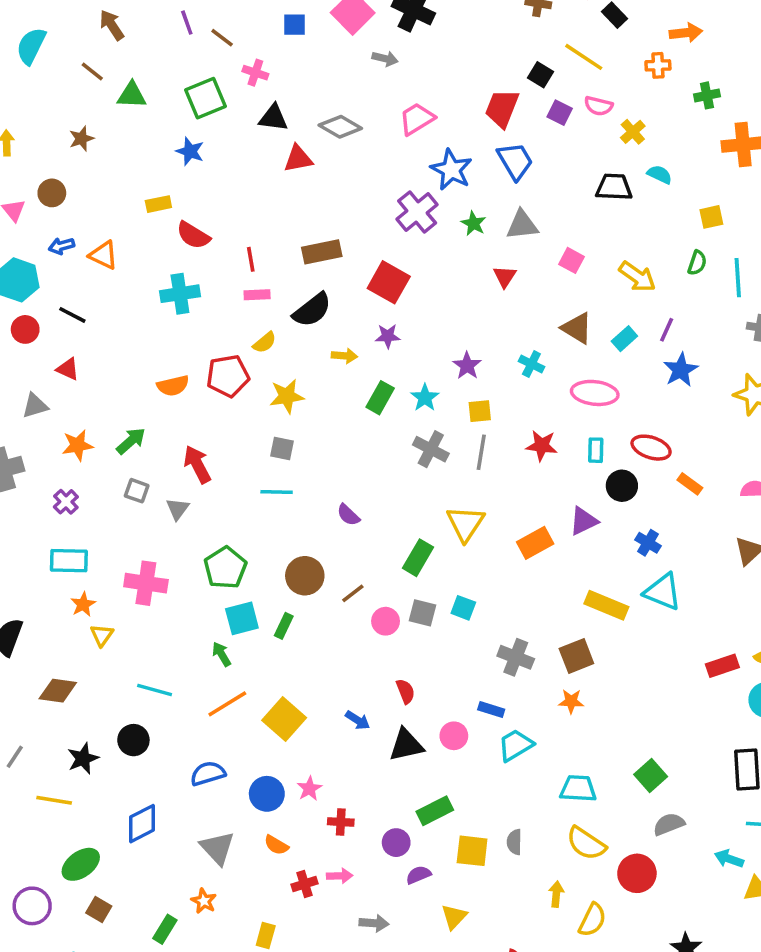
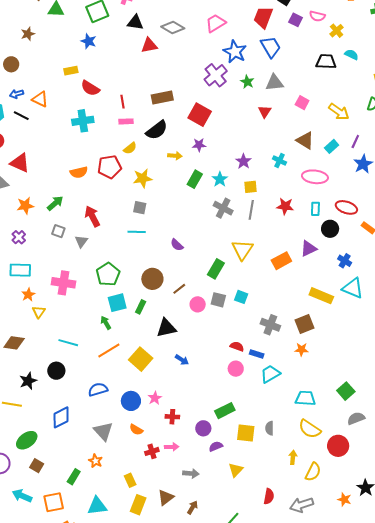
black line: (72, 315) -> (21, 116), moved
red triangle: (68, 369) -> (20, 163), size x1.5
red semicircle: (405, 691) -> (237, 346), moved, turned -48
black triangle: (406, 745) -> (166, 328), moved
yellow rectangle: (266, 935) -> (130, 480), turned -40

